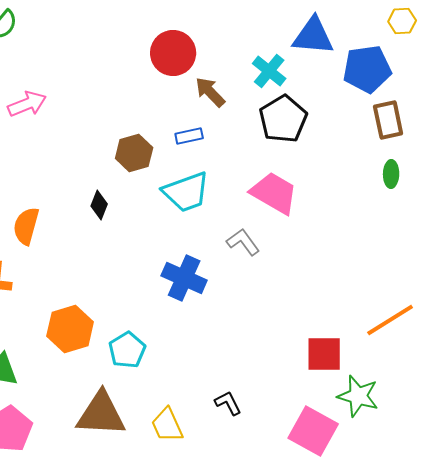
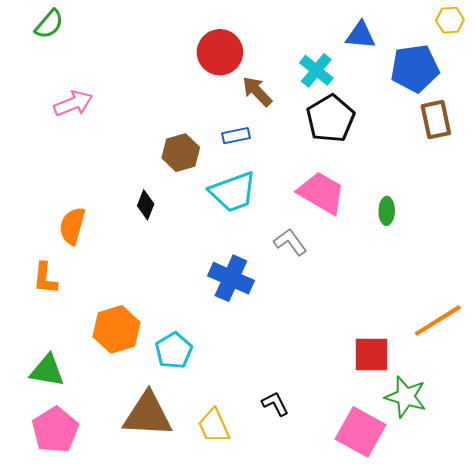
blue triangle: (313, 36) -> (361, 35), size x0.7
green ellipse: (391, 174) -> (387, 211), moved

